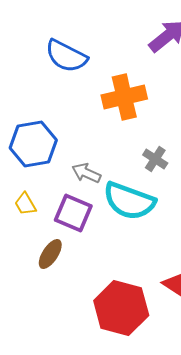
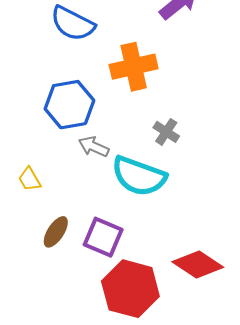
blue hexagon: (33, 144) -> (69, 105), moved
purple square: (73, 213) -> (103, 237), moved

